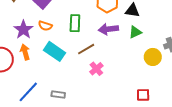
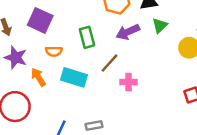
purple star: (23, 30) -> (16, 57), moved
orange arrow: (25, 52) -> (38, 77), moved
pink cross: (96, 69) -> (129, 82), turned -32

